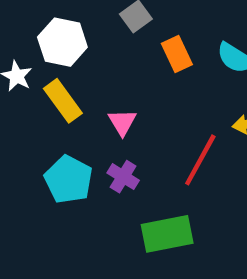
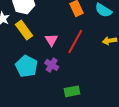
red line: (200, 160) -> (75, 41), moved
green rectangle: (167, 234) -> (72, 91), size x0.7

